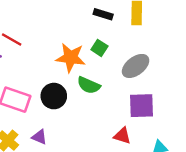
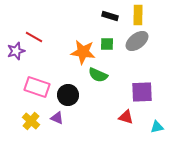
green square: (99, 48) -> (107, 44), turned -32
gray ellipse: (136, 66) -> (137, 41), moved
black circle: (54, 96) -> (68, 95), moved

